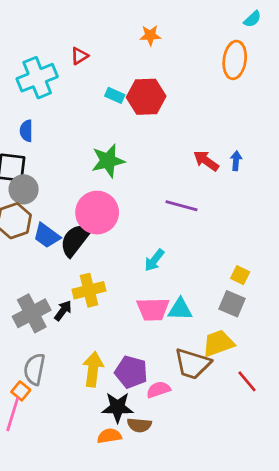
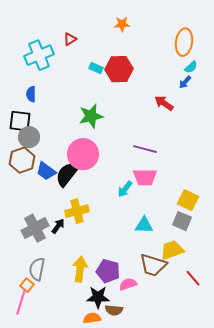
cyan semicircle: (252, 19) -> (191, 67), moved
red arrow: (206, 161) -> (164, 103), moved
blue arrow: (236, 161) -> (185, 82), moved, turned -144
yellow square: (240, 275) -> (188, 200), size x1.5
pink trapezoid: (153, 309) -> (145, 177), moved

